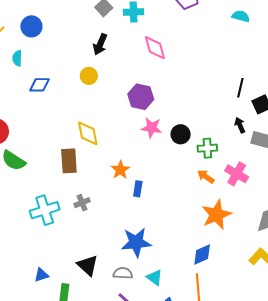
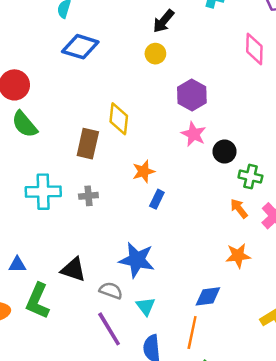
pink diamond: (155, 48) -> (254, 49), moved
yellow circle: (89, 76) -> (155, 54), moved
blue diamond: (40, 85) -> (80, 47), size x1.4
orange star: (216, 215) -> (238, 256), size x0.7
black triangle: (88, 265) -> (73, 270), turned -40

